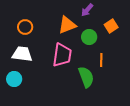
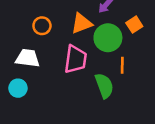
orange circle: (25, 27) -> (42, 26), moved
green circle: (89, 37) -> (108, 38), size x1.5

